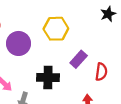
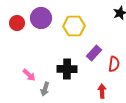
purple circle: (19, 43) -> (41, 18), moved

